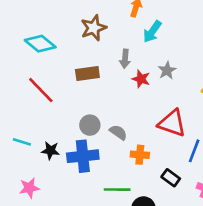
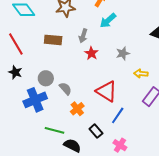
gray star: (167, 70) -> (123, 53), moved
black star: (50, 151) -> (15, 72), moved
orange cross: (140, 155) -> (77, 109), turned 32
blue cross: (83, 156) -> (35, 100), turned -30

